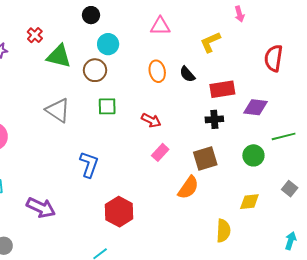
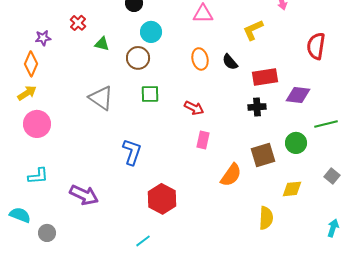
green triangle: (59, 56) -> (102, 44), size x0.6
pink rectangle: (160, 152) -> (203, 140), turned -30
brown square: (205, 158) -> (263, 155), moved

